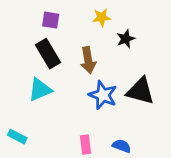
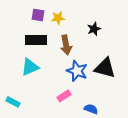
yellow star: (102, 17) -> (58, 18), moved
black rectangle: (48, 54) -> (36, 40), turned -60
pink rectangle: (86, 145) -> (64, 96), moved, turned 64

